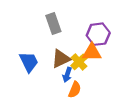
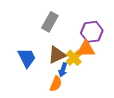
gray rectangle: (53, 23) -> (50, 22), turned 48
orange semicircle: (75, 90) -> (56, 84), moved

